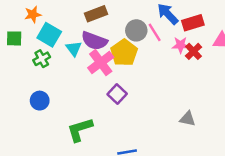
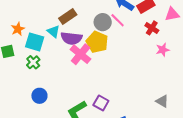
pink star: (181, 45) -> (163, 50), moved
cyan triangle: (74, 48) -> (53, 31), moved
purple square: (117, 94) -> (101, 103), moved
gray triangle: (188, 119) -> (162, 101), moved, turned 32

